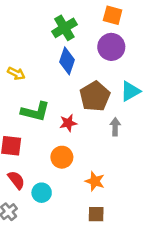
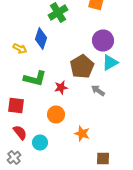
purple circle: (111, 47) -> (103, 40), moved
blue diamond: (67, 61) -> (41, 38), moved
gray arrow: (115, 127) -> (98, 90), turned -56
brown square: (96, 214) -> (103, 158), moved

